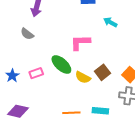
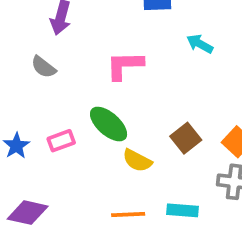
pink L-shape: (80, 42) -> (125, 65), moved
yellow semicircle: (83, 77) -> (137, 161), moved

